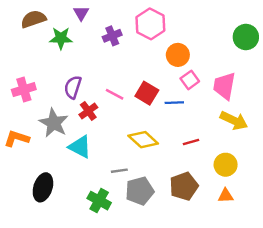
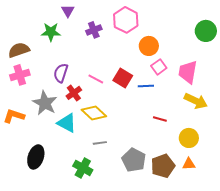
brown semicircle: (33, 19) -> (19, 50), moved
yellow diamond: (143, 140) -> (94, 113), moved
red line: (191, 142) -> (160, 119), turned 32
brown pentagon: (184, 186) -> (163, 166), moved
gray pentagon: (140, 191) -> (134, 160), moved, turned -30

